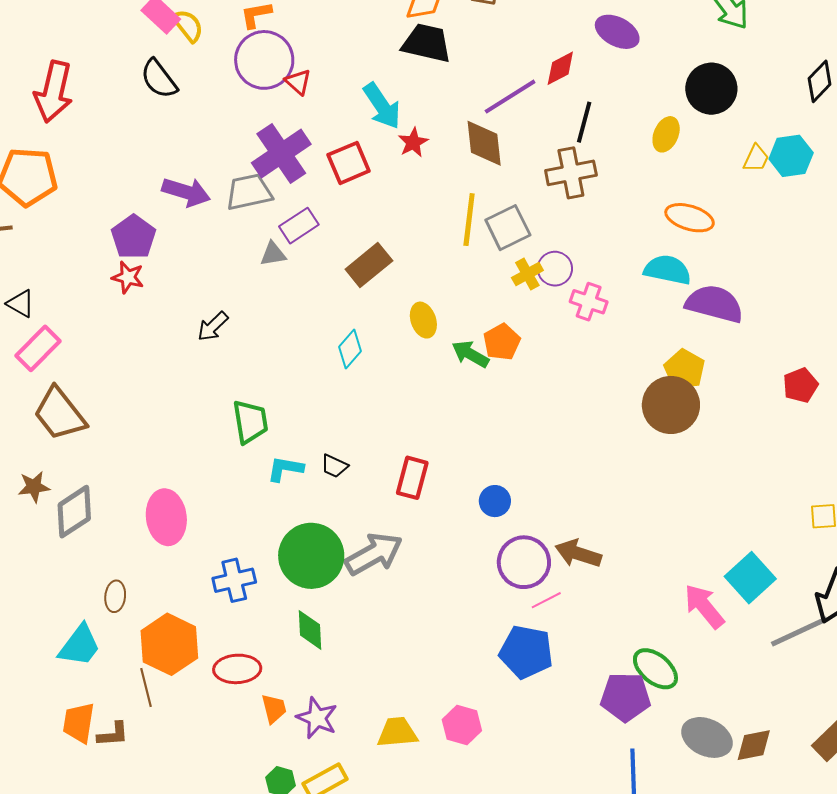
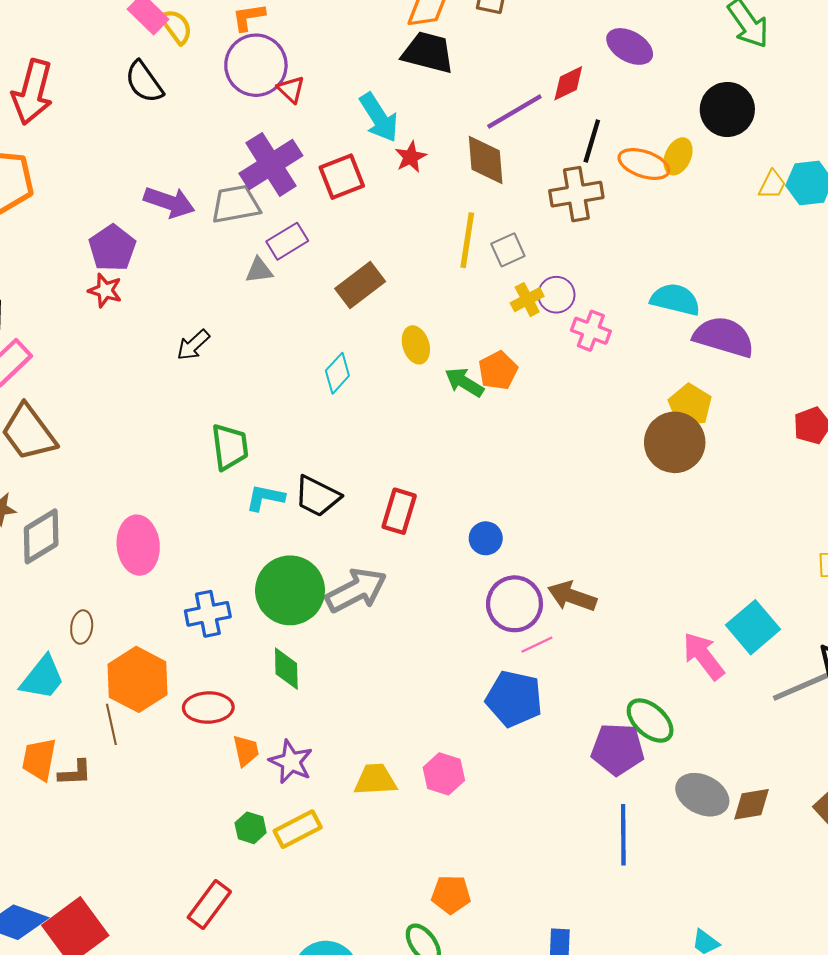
orange ellipse: (690, 218) -> (644, 164), moved
gray square: (508, 228) -> (508, 250), size x0.7
black trapezoid: (334, 466) -> (317, 496), size x1.6

